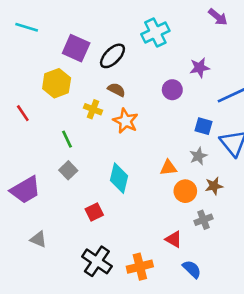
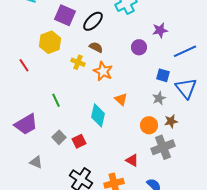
green line: (67, 139) -> (56, 100), moved
orange triangle: (168, 168) -> (121, 99), moved, turned 48
gray square: (68, 170) -> (59, 137), moved
gray cross: (204, 220) -> (163, 147), size x1.6
red triangle: (174, 239) -> (132, 160), moved

